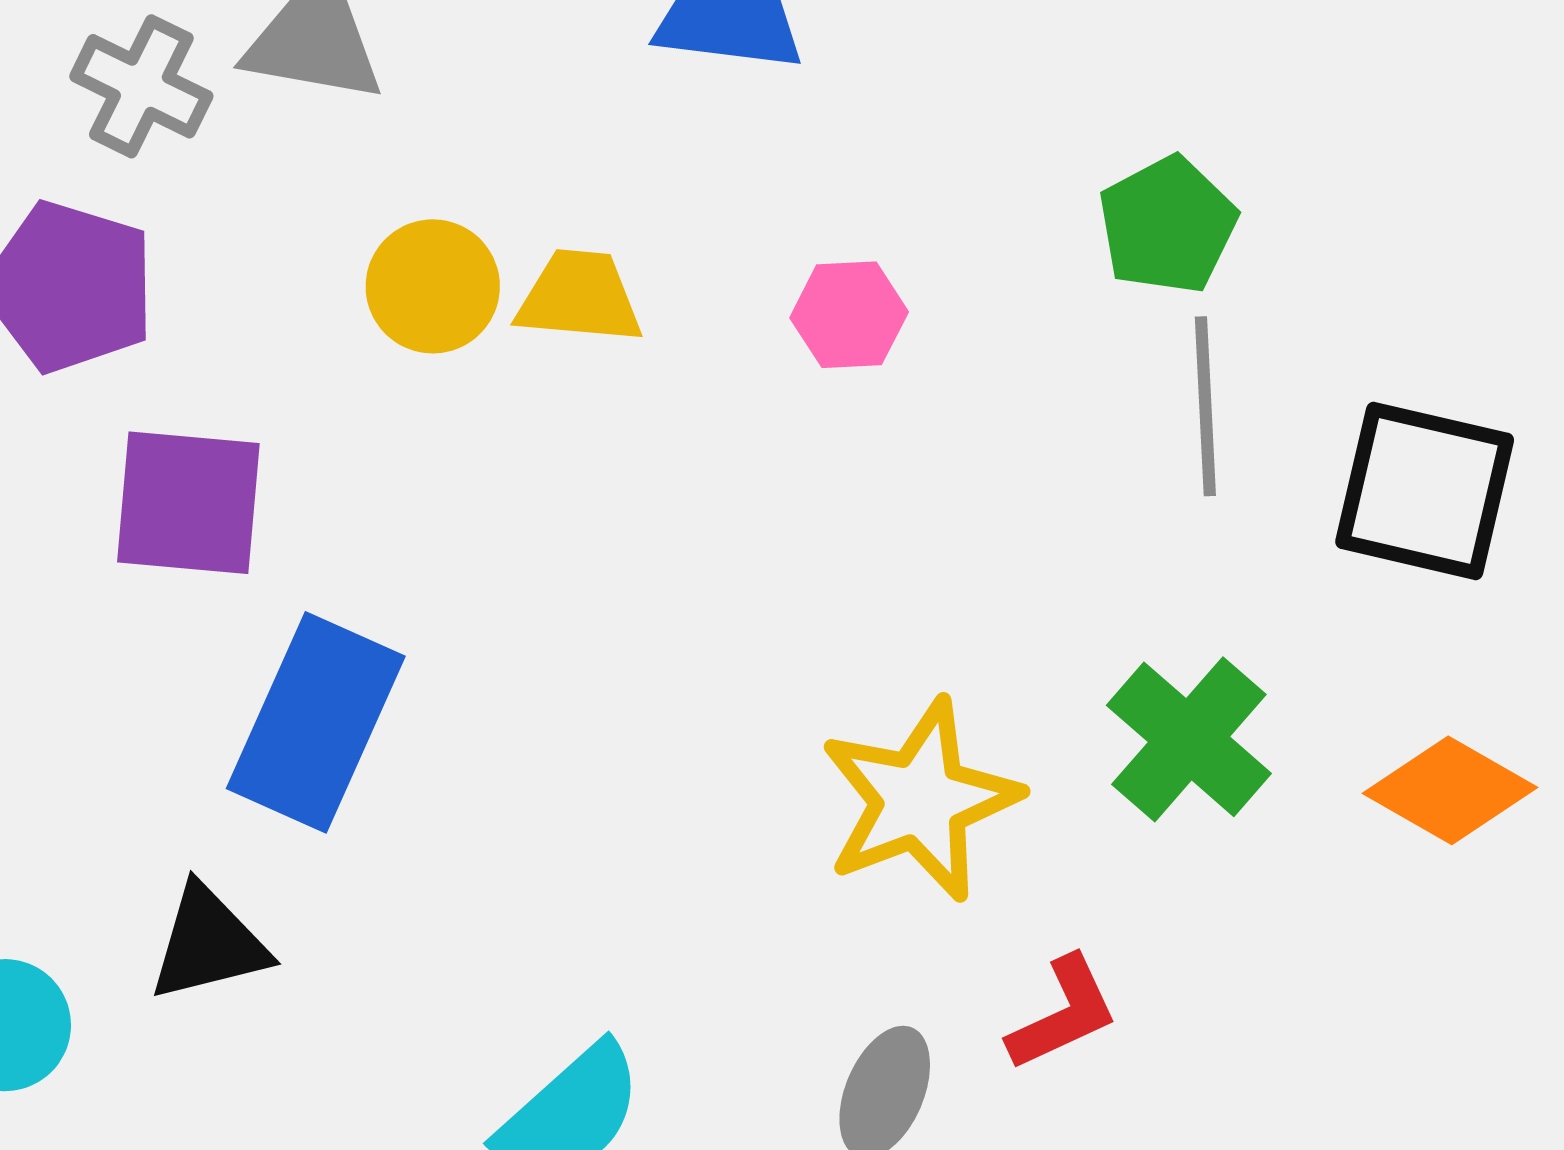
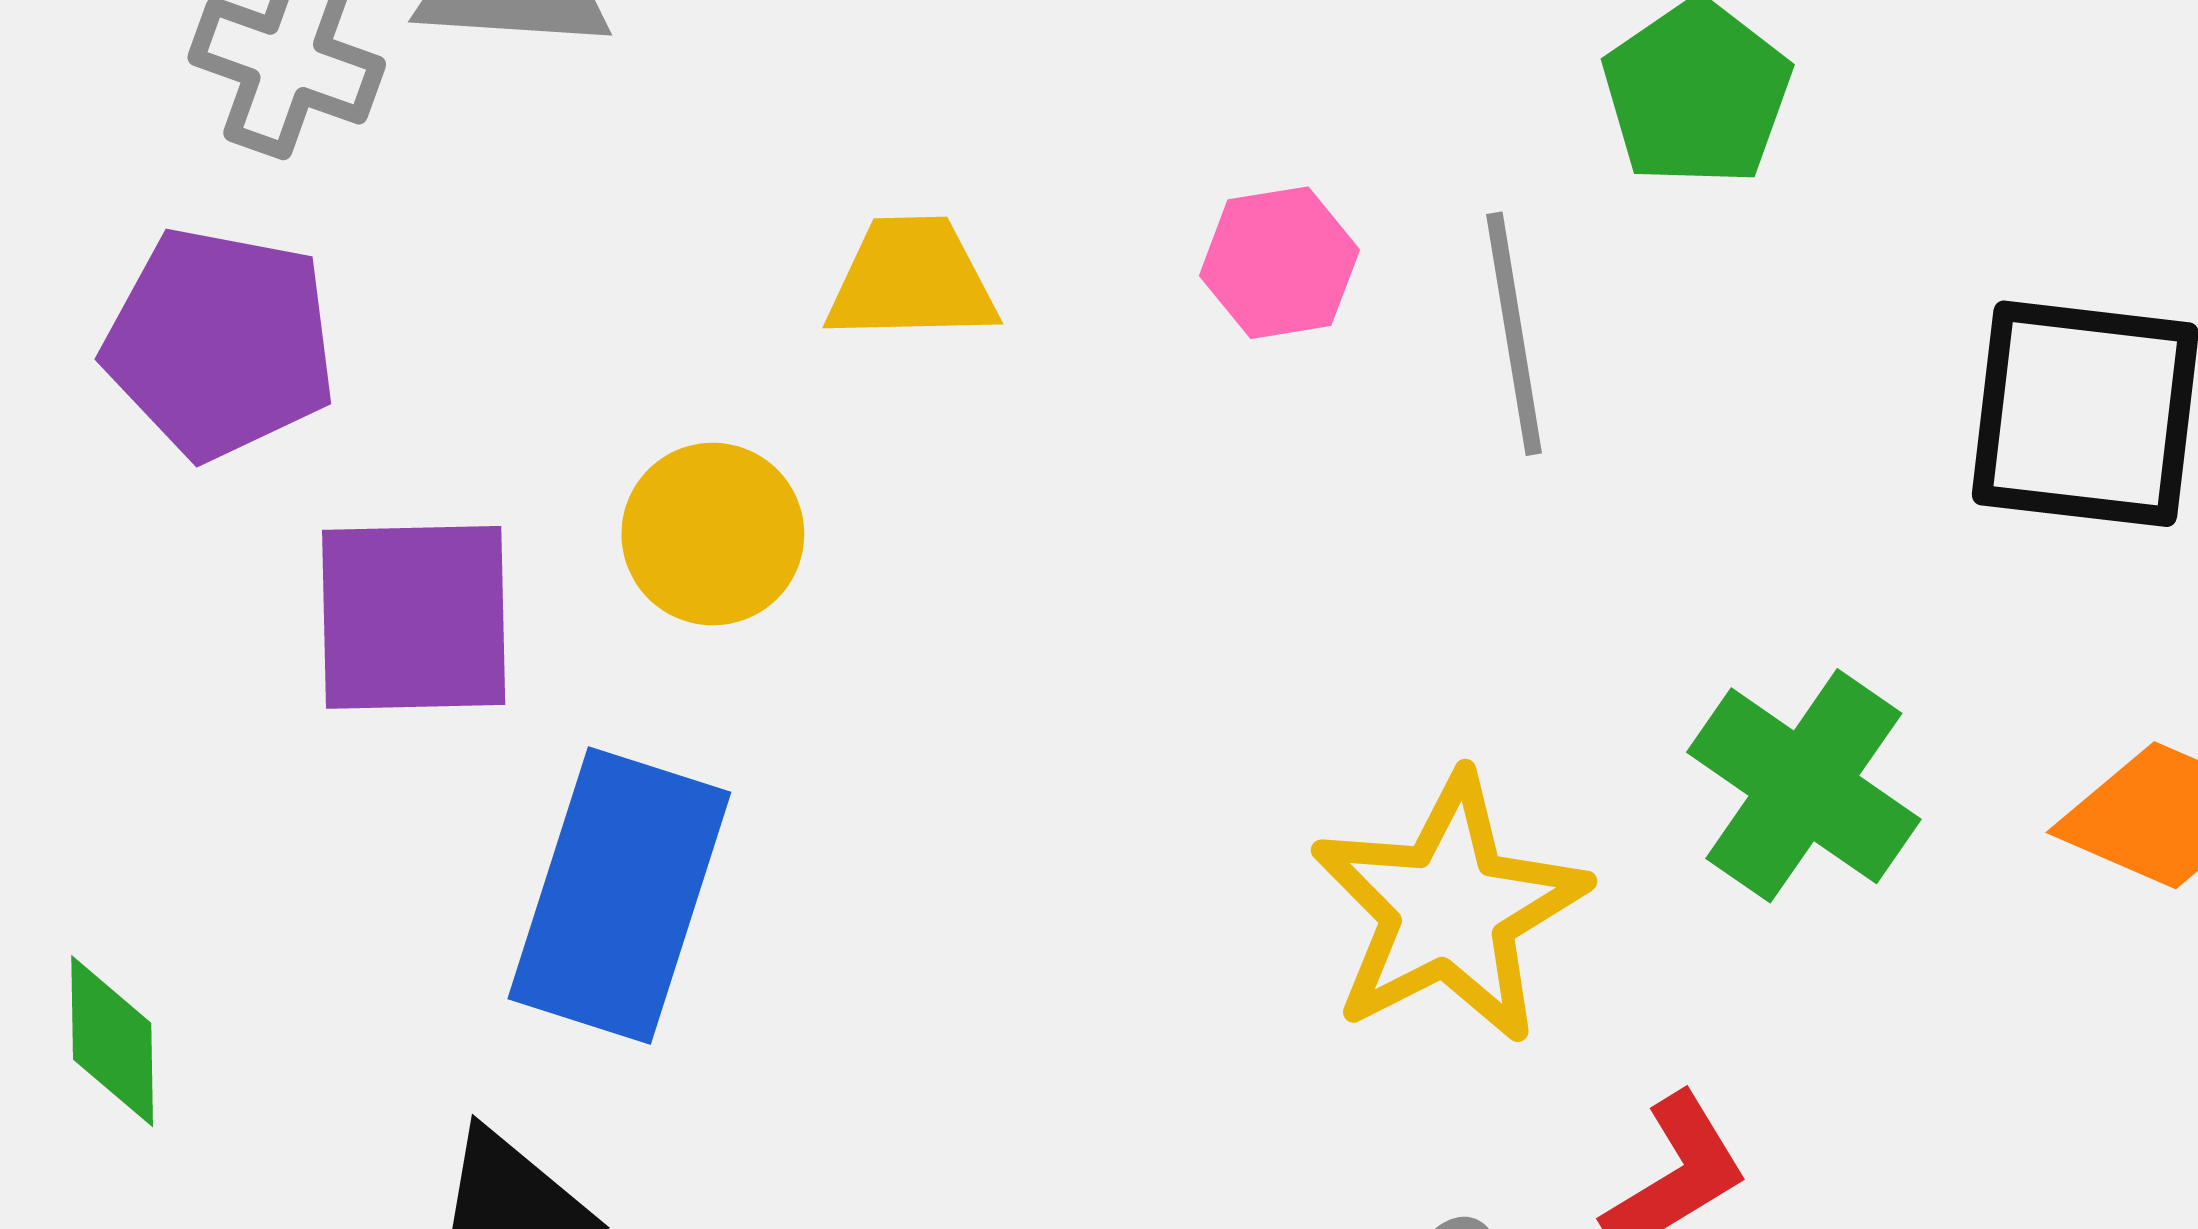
yellow circle: (433, 286) -> (713, 534), moved
gray line: (1205, 406) -> (1514, 334), moved

